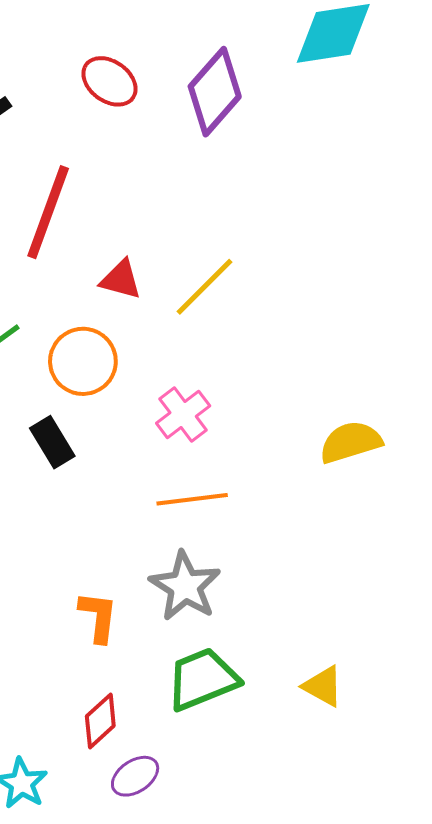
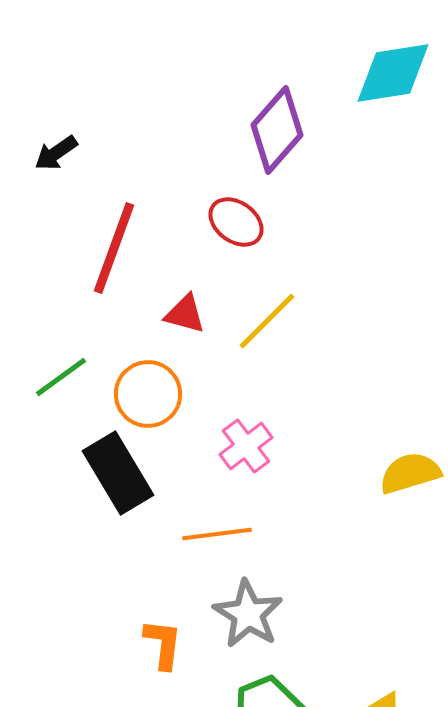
red ellipse: (109, 81) -> (236, 222), moved
black rectangle: (52, 442) -> (118, 473), size x1.6
orange line: (192, 499) -> (217, 534), moved

